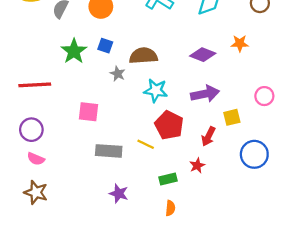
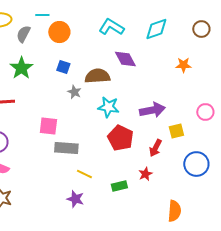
green star: (74, 51) -> (21, 68), moved
purple diamond: (203, 55) -> (125, 59), moved, turned 40
yellow line: (146, 144) -> (84, 174), moved
gray rectangle: (109, 151) -> (66, 148), moved
orange semicircle: (170, 208) -> (174, 211), moved, size x1.5

